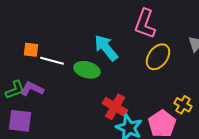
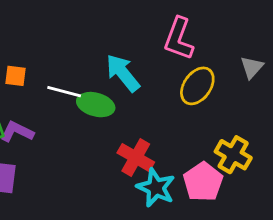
white line: (52, 61) -> (64, 92), moved
yellow cross: (183, 105) -> (233, 155), size x1.4

